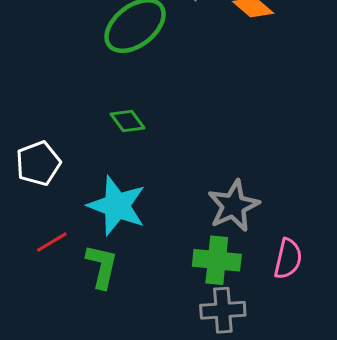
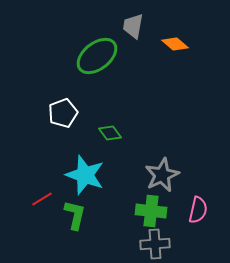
green diamond: (127, 121) -> (110, 133), moved
white pentagon: (38, 163) -> (63, 113), moved

